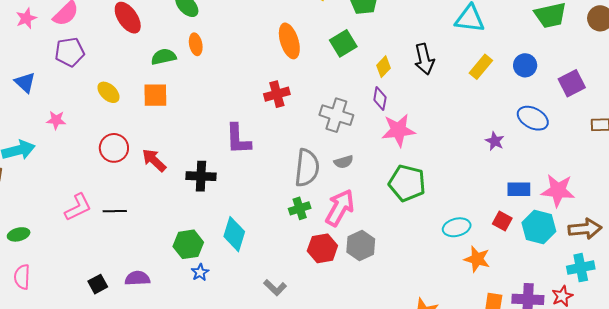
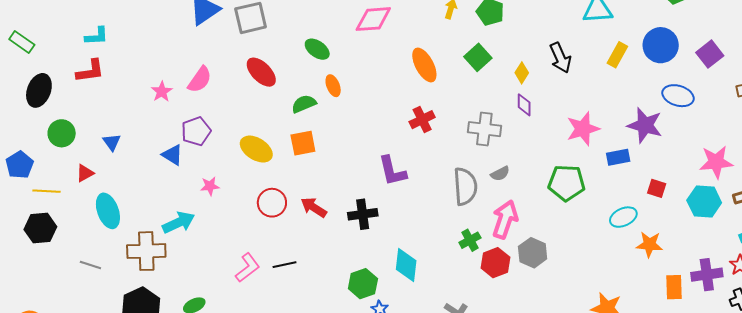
purple pentagon: (70, 52) -> (196, 131), moved
blue circle: (525, 65) -> (661, 45), size x1.5
yellow ellipse: (108, 92) -> (256, 149), size x1.4
pink star: (398, 130) -> (583, 129), moved
purple star: (495, 141) -> (645, 125), size x1.8
blue rectangle: (519, 189) -> (618, 157), moved
green cross: (300, 208) -> (470, 240), moved
red square: (502, 221) -> (657, 188), moved

